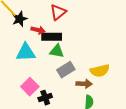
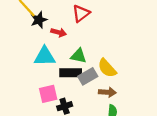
black rectangle: (52, 37) -> (71, 73), moved
yellow semicircle: (100, 71) -> (107, 68), moved, turned 60
pink square: (30, 87) -> (48, 94), turned 30

